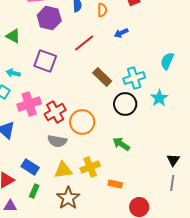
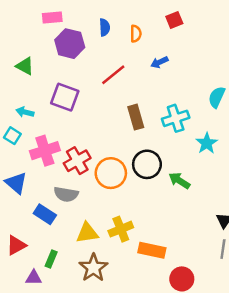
brown rectangle: (102, 77) -> (136, 117), turned 30
black circle: (125, 104) -> (147, 164), moved
gray semicircle: (57, 141) -> (66, 194), moved
green arrow: (121, 144) -> (179, 181), moved
blue rectangle: (30, 167) -> (45, 214), moved
orange rectangle: (115, 184) -> (152, 250), size x1.5
purple triangle: (10, 206) -> (34, 278), moved

